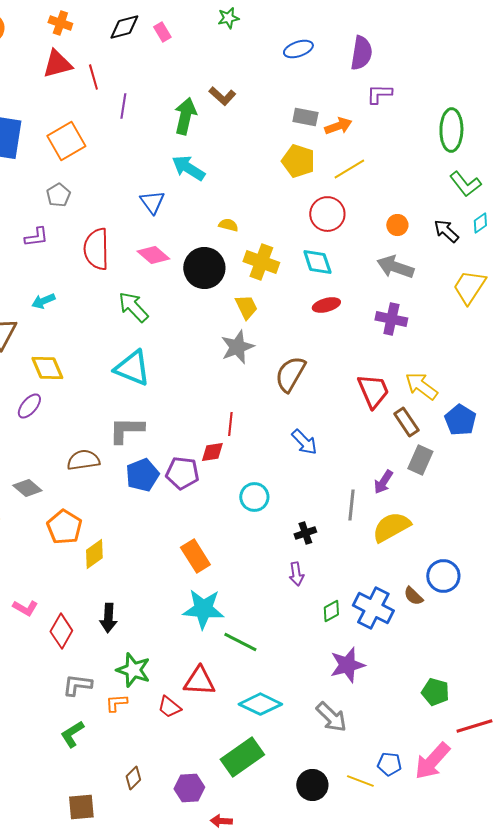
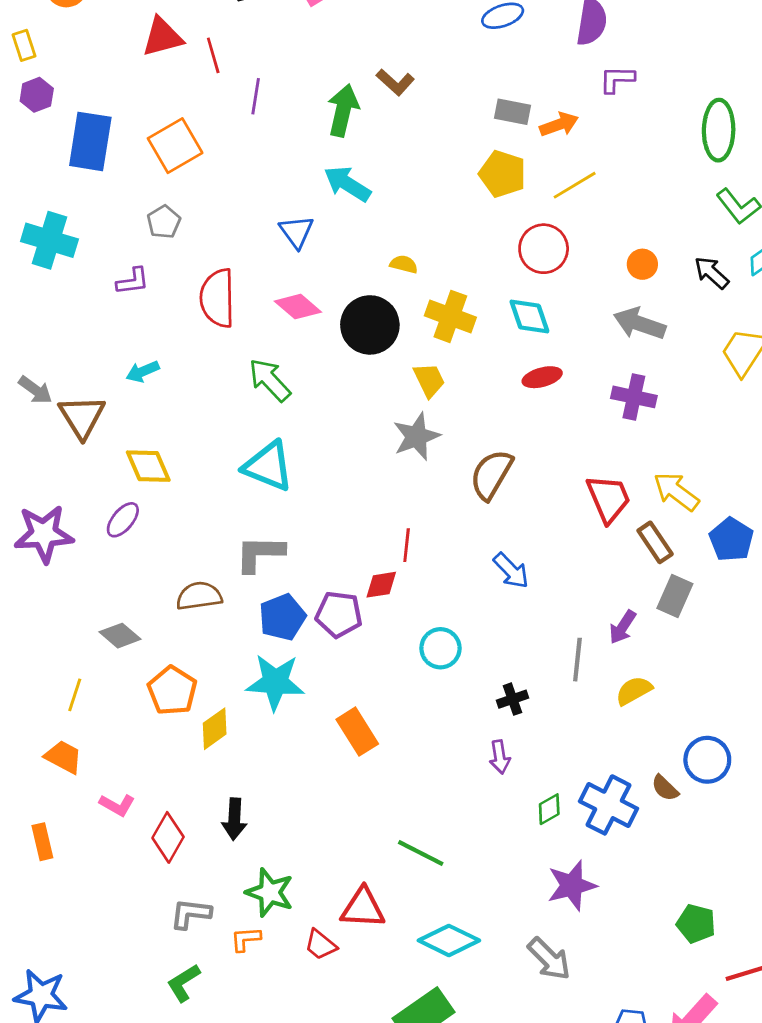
yellow semicircle: (391, 527) -> (634, 691), size x0.7
cyan star: (203, 609) -> (275, 682), moved

